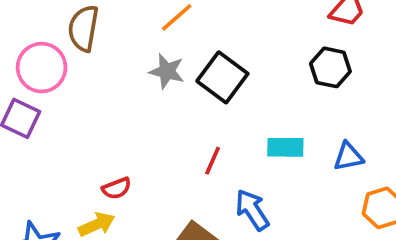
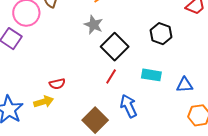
black hexagon: (330, 67) -> (161, 34), moved
black square: (222, 77) -> (115, 47), moved

